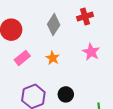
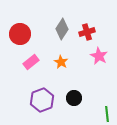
red cross: (85, 16) -> (87, 32), moved

